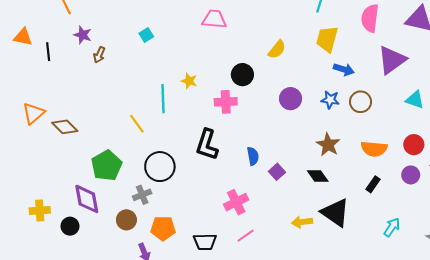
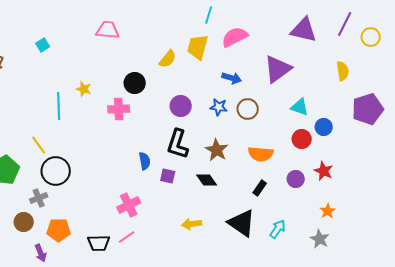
pink semicircle: (370, 18) -> (235, 37), moved, turned 56
yellow trapezoid: (327, 39) -> (198, 47), moved
yellow line: (137, 124) -> (39, 145), moved
black L-shape: (207, 145) -> (178, 144), moved
red circle: (414, 145) -> (302, 139), moved
purple square: (277, 172) -> (168, 176), turned -35
black triangle: (335, 213) -> (242, 223), moved
pink line: (246, 236) -> (127, 237), moved

